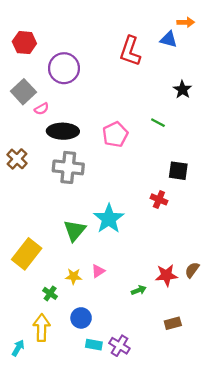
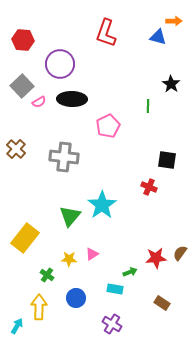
red L-shape: (130, 51) -> (106, 33), moved
green line: (158, 123) -> (148, 106), moved, turned 64
black ellipse: (63, 131) -> (72, 99), moved
brown rectangle: (173, 323) -> (162, 303), turned 49
cyan rectangle: (94, 345) -> (115, 289), moved

